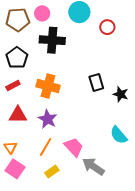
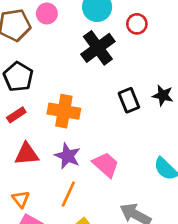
black cross: (52, 40) -> (98, 48), moved, turned -35
black star: (121, 94) -> (163, 95), moved
pink trapezoid: (74, 147) -> (106, 165), moved

